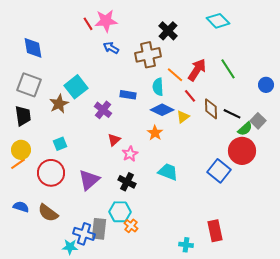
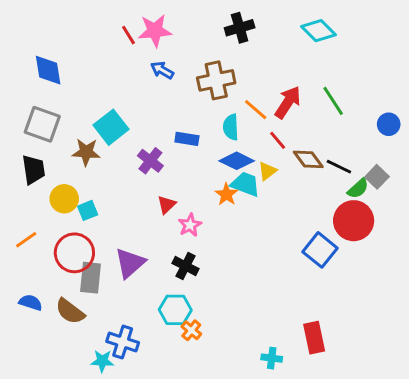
black cross: (168, 31) -> (240, 28), moved, turned 30
brown star: (59, 104) -> (86, 152), turned 30
brown diamond: (211, 109) -> (308, 159), turned -35
yellow circle: (21, 150) -> (64, 199), moved
cyan trapezoid: (168, 172) -> (245, 184), moved
gray rectangle: (99, 229) -> (91, 278), moved

